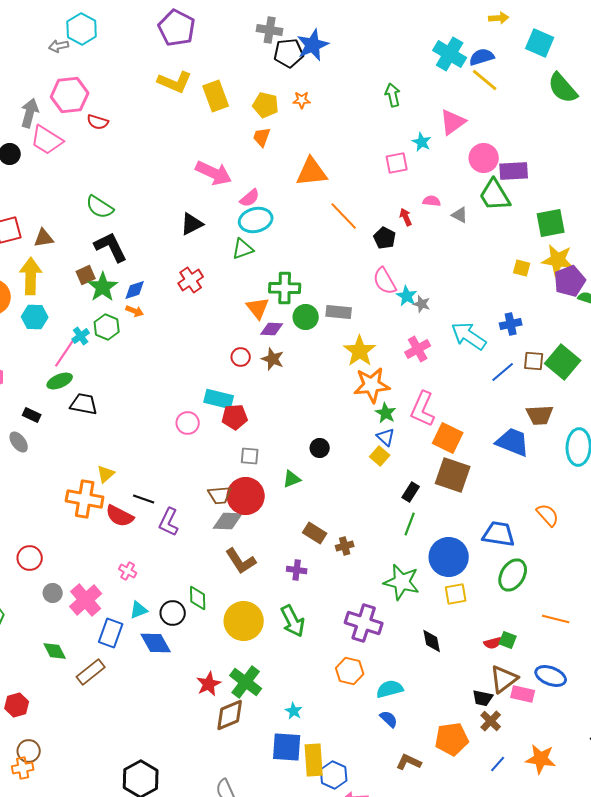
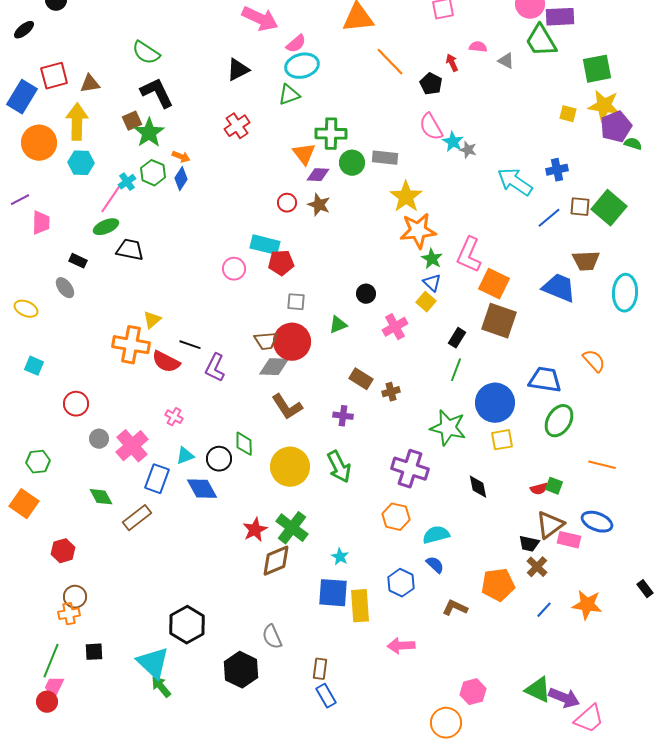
blue diamond: (135, 290) -> (181, 179), moved, turned -40
pink cross: (418, 349) -> (395, 327), moved
blue hexagon: (334, 775) -> (401, 583), moved

